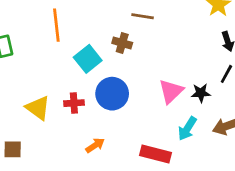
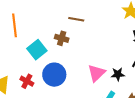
red cross: (74, 103) -> (27, 81), turned 32

